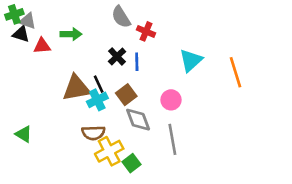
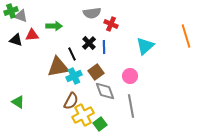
gray semicircle: (121, 17) -> (92, 13), turned -66
black triangle: (21, 34) -> (16, 40), moved
orange line: (236, 72) -> (186, 36), moved
black line: (99, 84) -> (72, 54), moved
brown semicircle: (93, 133) -> (71, 101), turned -60

